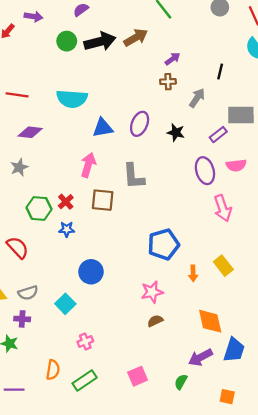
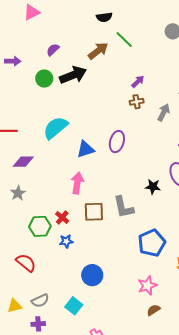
brown arrow: (136, 38) -> (98, 51), moved
cyan semicircle: (72, 99) -> (55, 128), turned 144
black star: (176, 132) -> (153, 187), moved
gray L-shape: (134, 176) -> (124, 207), moved

